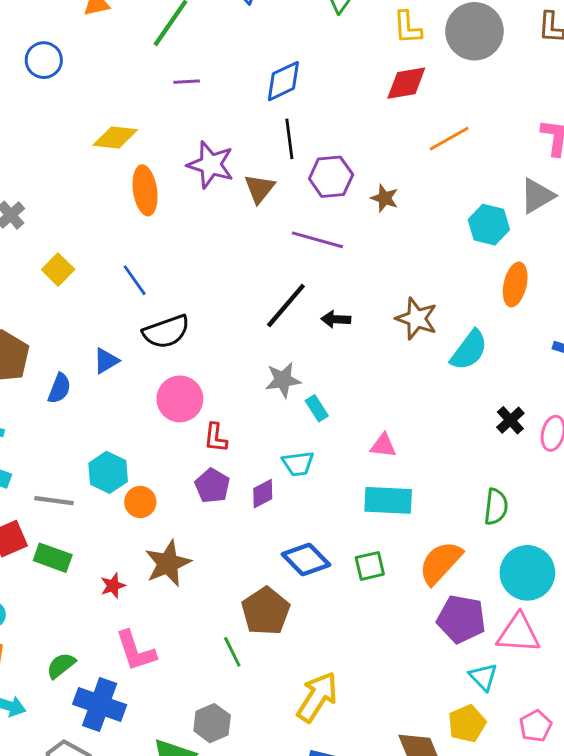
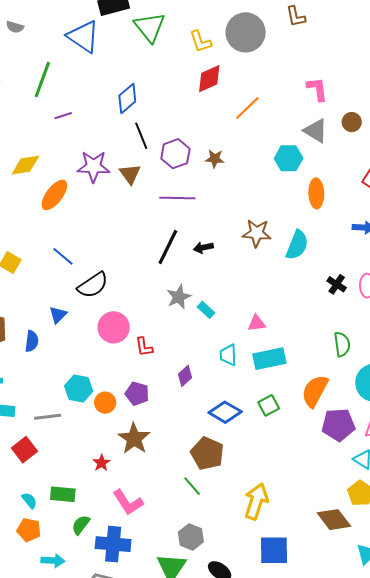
orange ellipse: (145, 190) -> (54, 195), turned 60
gray triangle: (537, 196) -> (316, 131), turned -44
cyan trapezoid: (298, 463) -> (228, 355), moved, turned 110
purple pentagon: (212, 486) -> (137, 394), moved
green rectangle: (53, 558) -> (63, 494), moved

